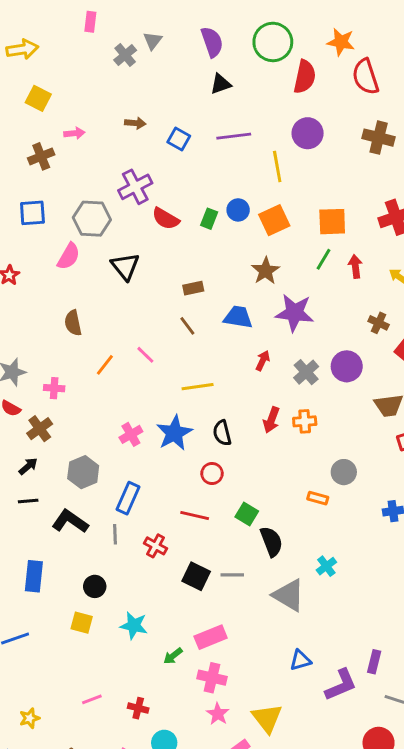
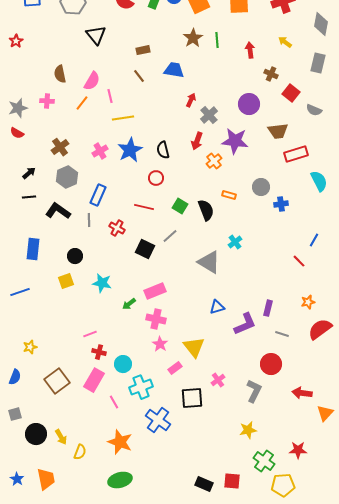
pink semicircle: (69, 256) -> (92, 81), moved
green line: (324, 259) -> (217, 40), moved, turned -35
red arrow: (355, 266) -> (250, 50), moved
purple star: (295, 313) -> (235, 141), moved
pink line: (145, 355) -> (110, 96), turned 32
gray cross: (306, 372) -> (209, 115), moved
yellow line: (198, 387) -> (123, 118), moved
pink cross: (54, 388) -> (47, 101), moved
orange cross: (305, 421) -> (214, 161), moved, turned -35
brown cross: (40, 429) -> (60, 147), moved
gray circle: (344, 472) -> (261, 187), moved
black semicircle: (271, 542) -> (206, 210), moved
gray line: (232, 575) -> (170, 236), moved, turned -42
yellow square: (82, 623) -> (66, 281), turned -35
pink line: (92, 699) -> (90, 334), moved
red cross: (138, 708) -> (99, 352), moved

